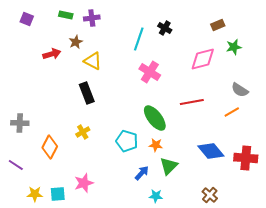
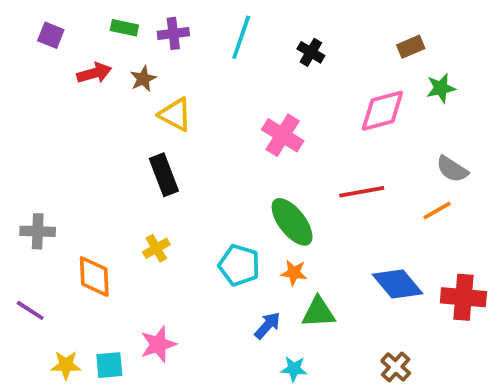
cyan line: (139, 39) -> (241, 37), moved
red arrow: (52, 54) -> (94, 73), moved
orange diamond: (50, 147) -> (94, 277), turned -30
green triangle: (169, 166) -> (318, 312), turned 42

